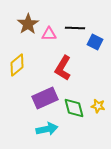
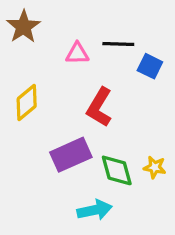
brown star: (28, 24) -> (23, 27), moved
cyan arrow: (47, 129) -> (95, 210), moved

